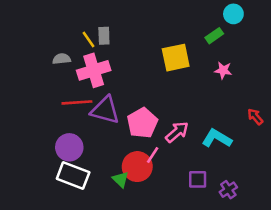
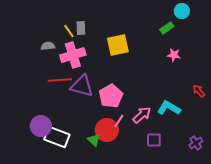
yellow square: (176, 58) -> (118, 45), moved
pink arrow: (177, 132) -> (142, 115), moved
purple circle: (69, 147) -> (41, 126), moved
purple cross: (228, 190) -> (196, 143), moved

